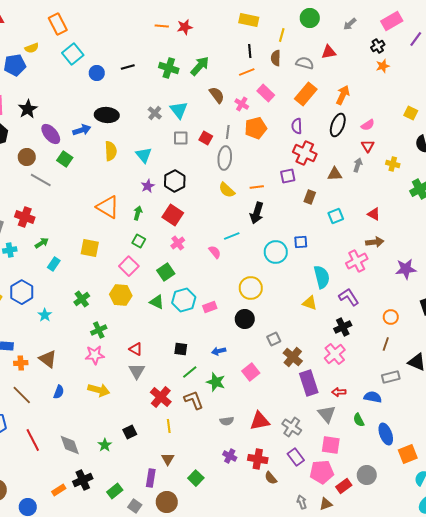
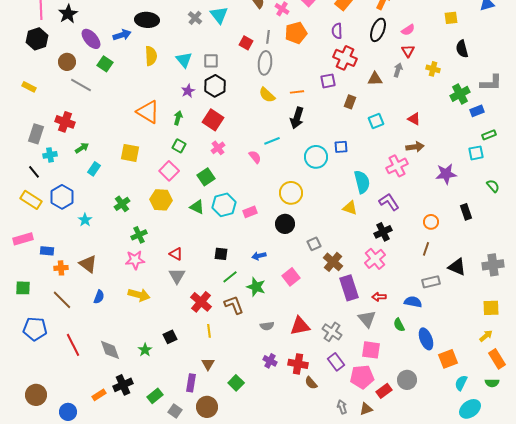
yellow square: (411, 113) -> (451, 18), turned -32
gray square: (181, 138) -> (211, 61), moved

